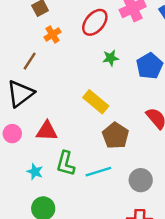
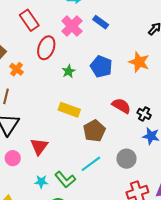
red triangle: (47, 131) -> (39, 146), turned -36
brown pentagon: (116, 136) -> (94, 131), turned 30
green L-shape: (66, 164) -> (65, 179), moved, turned -35

